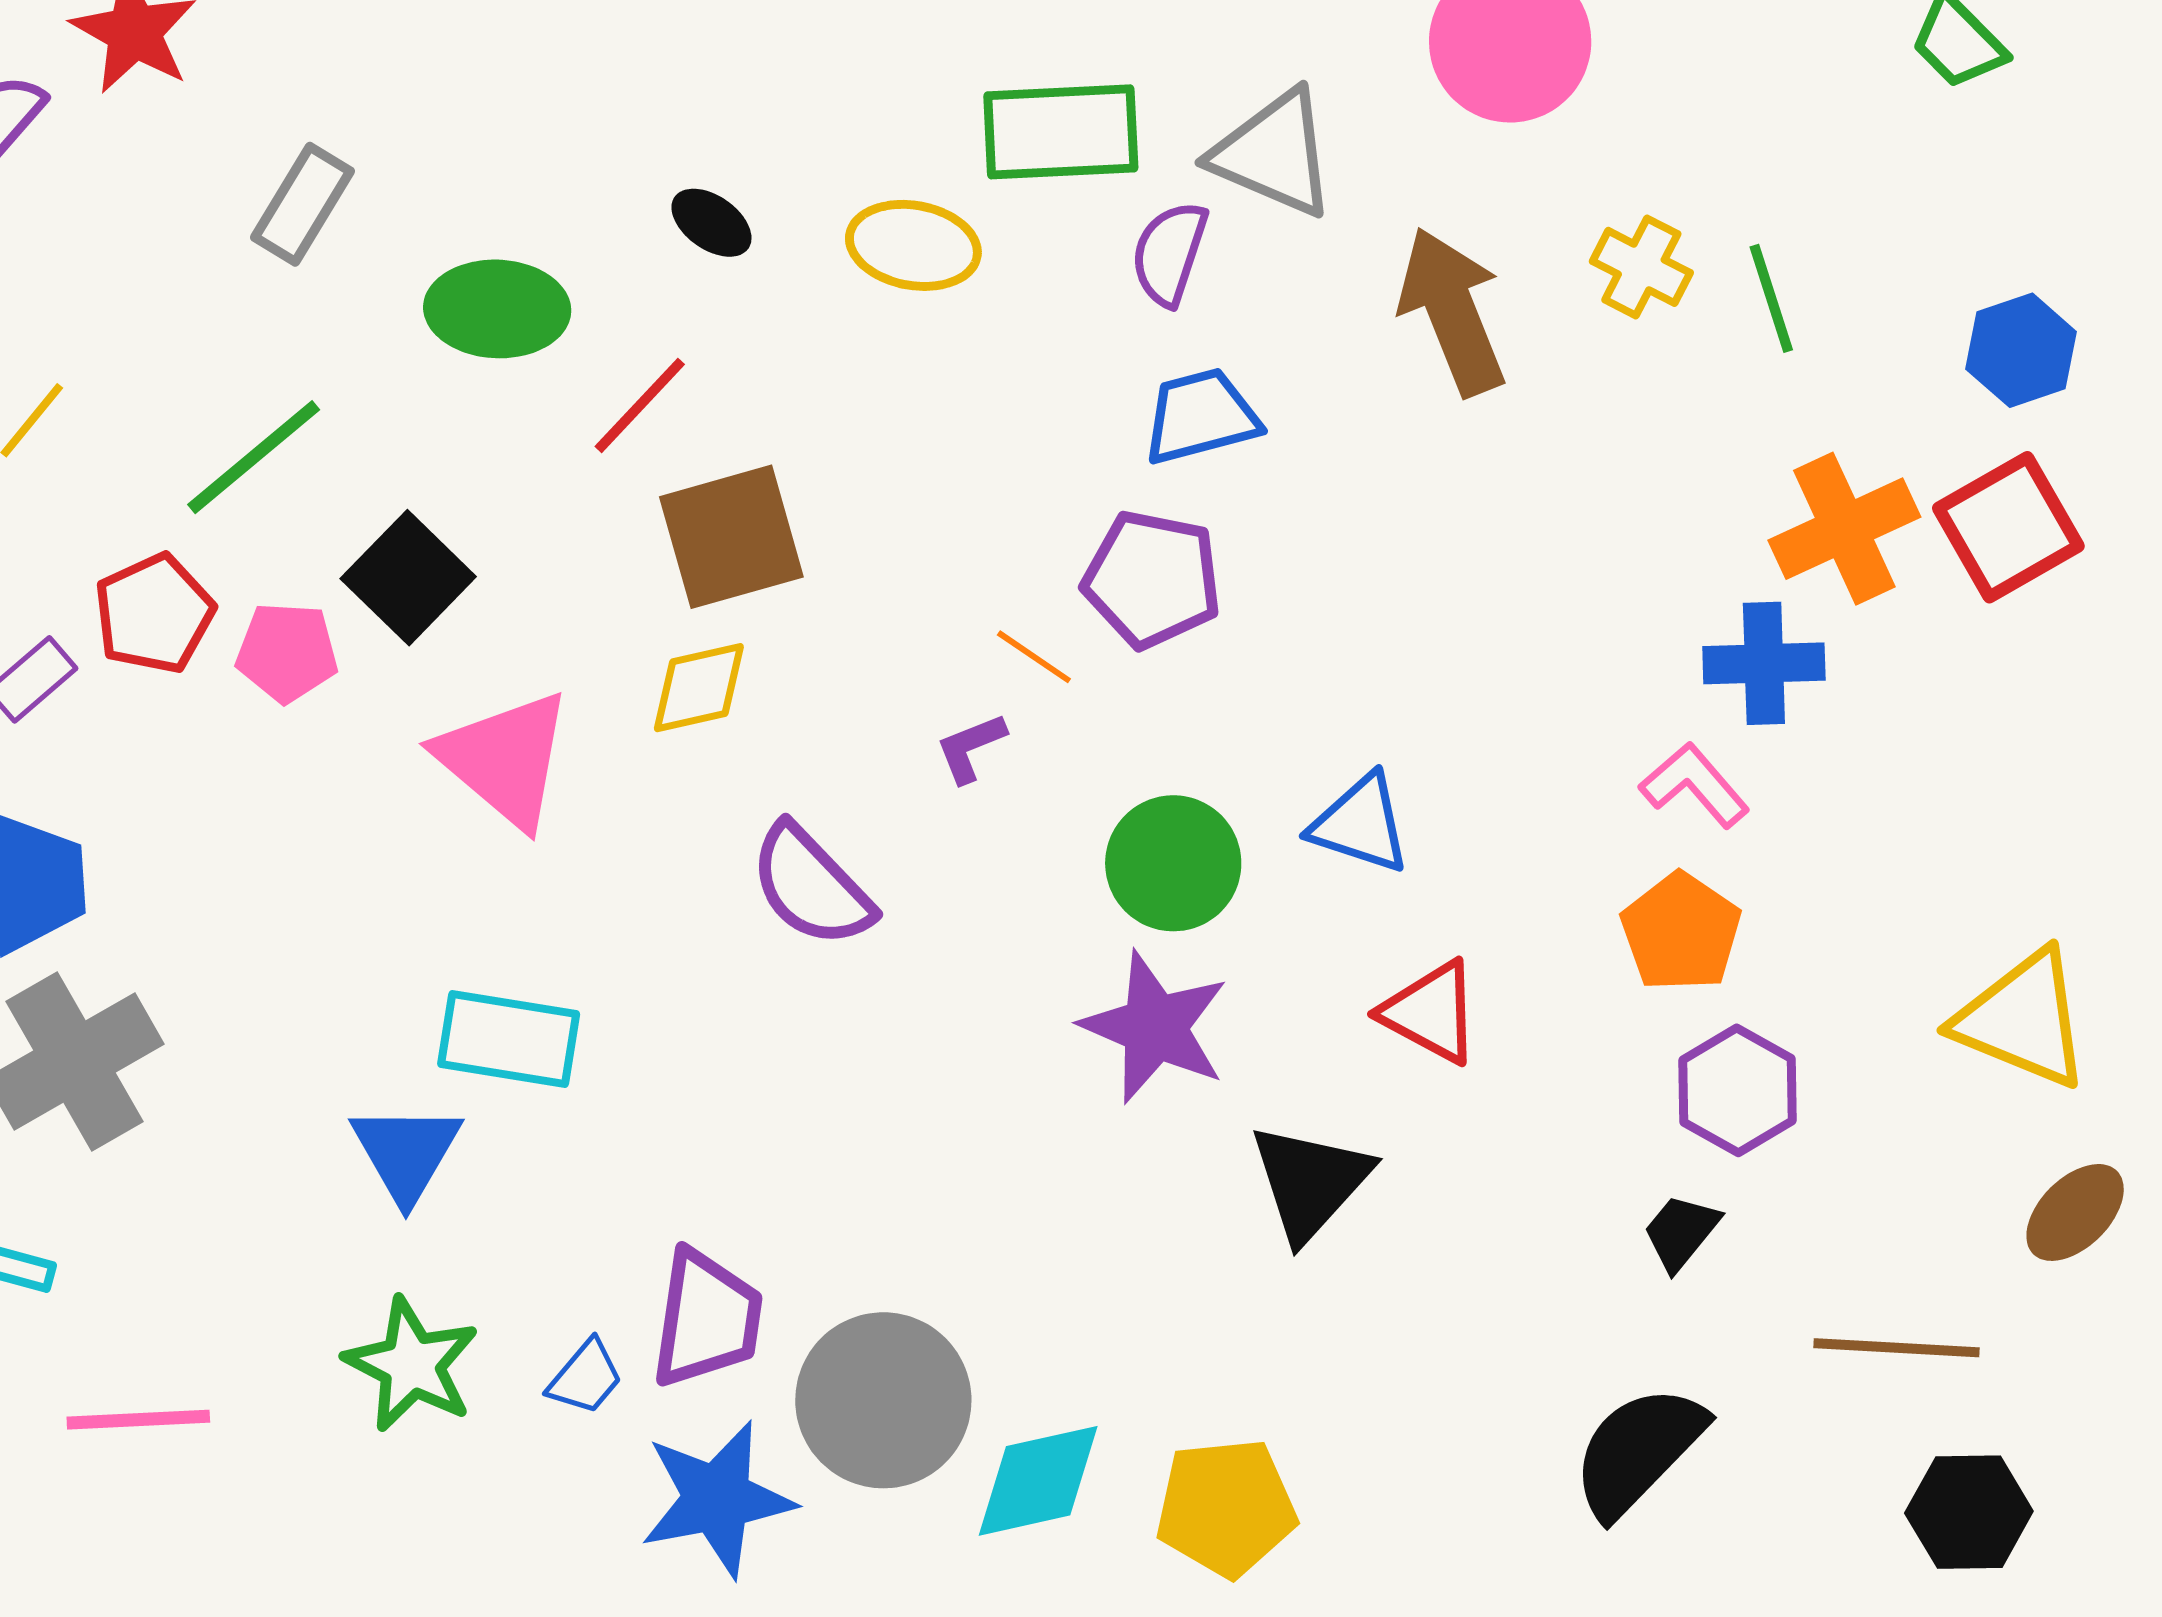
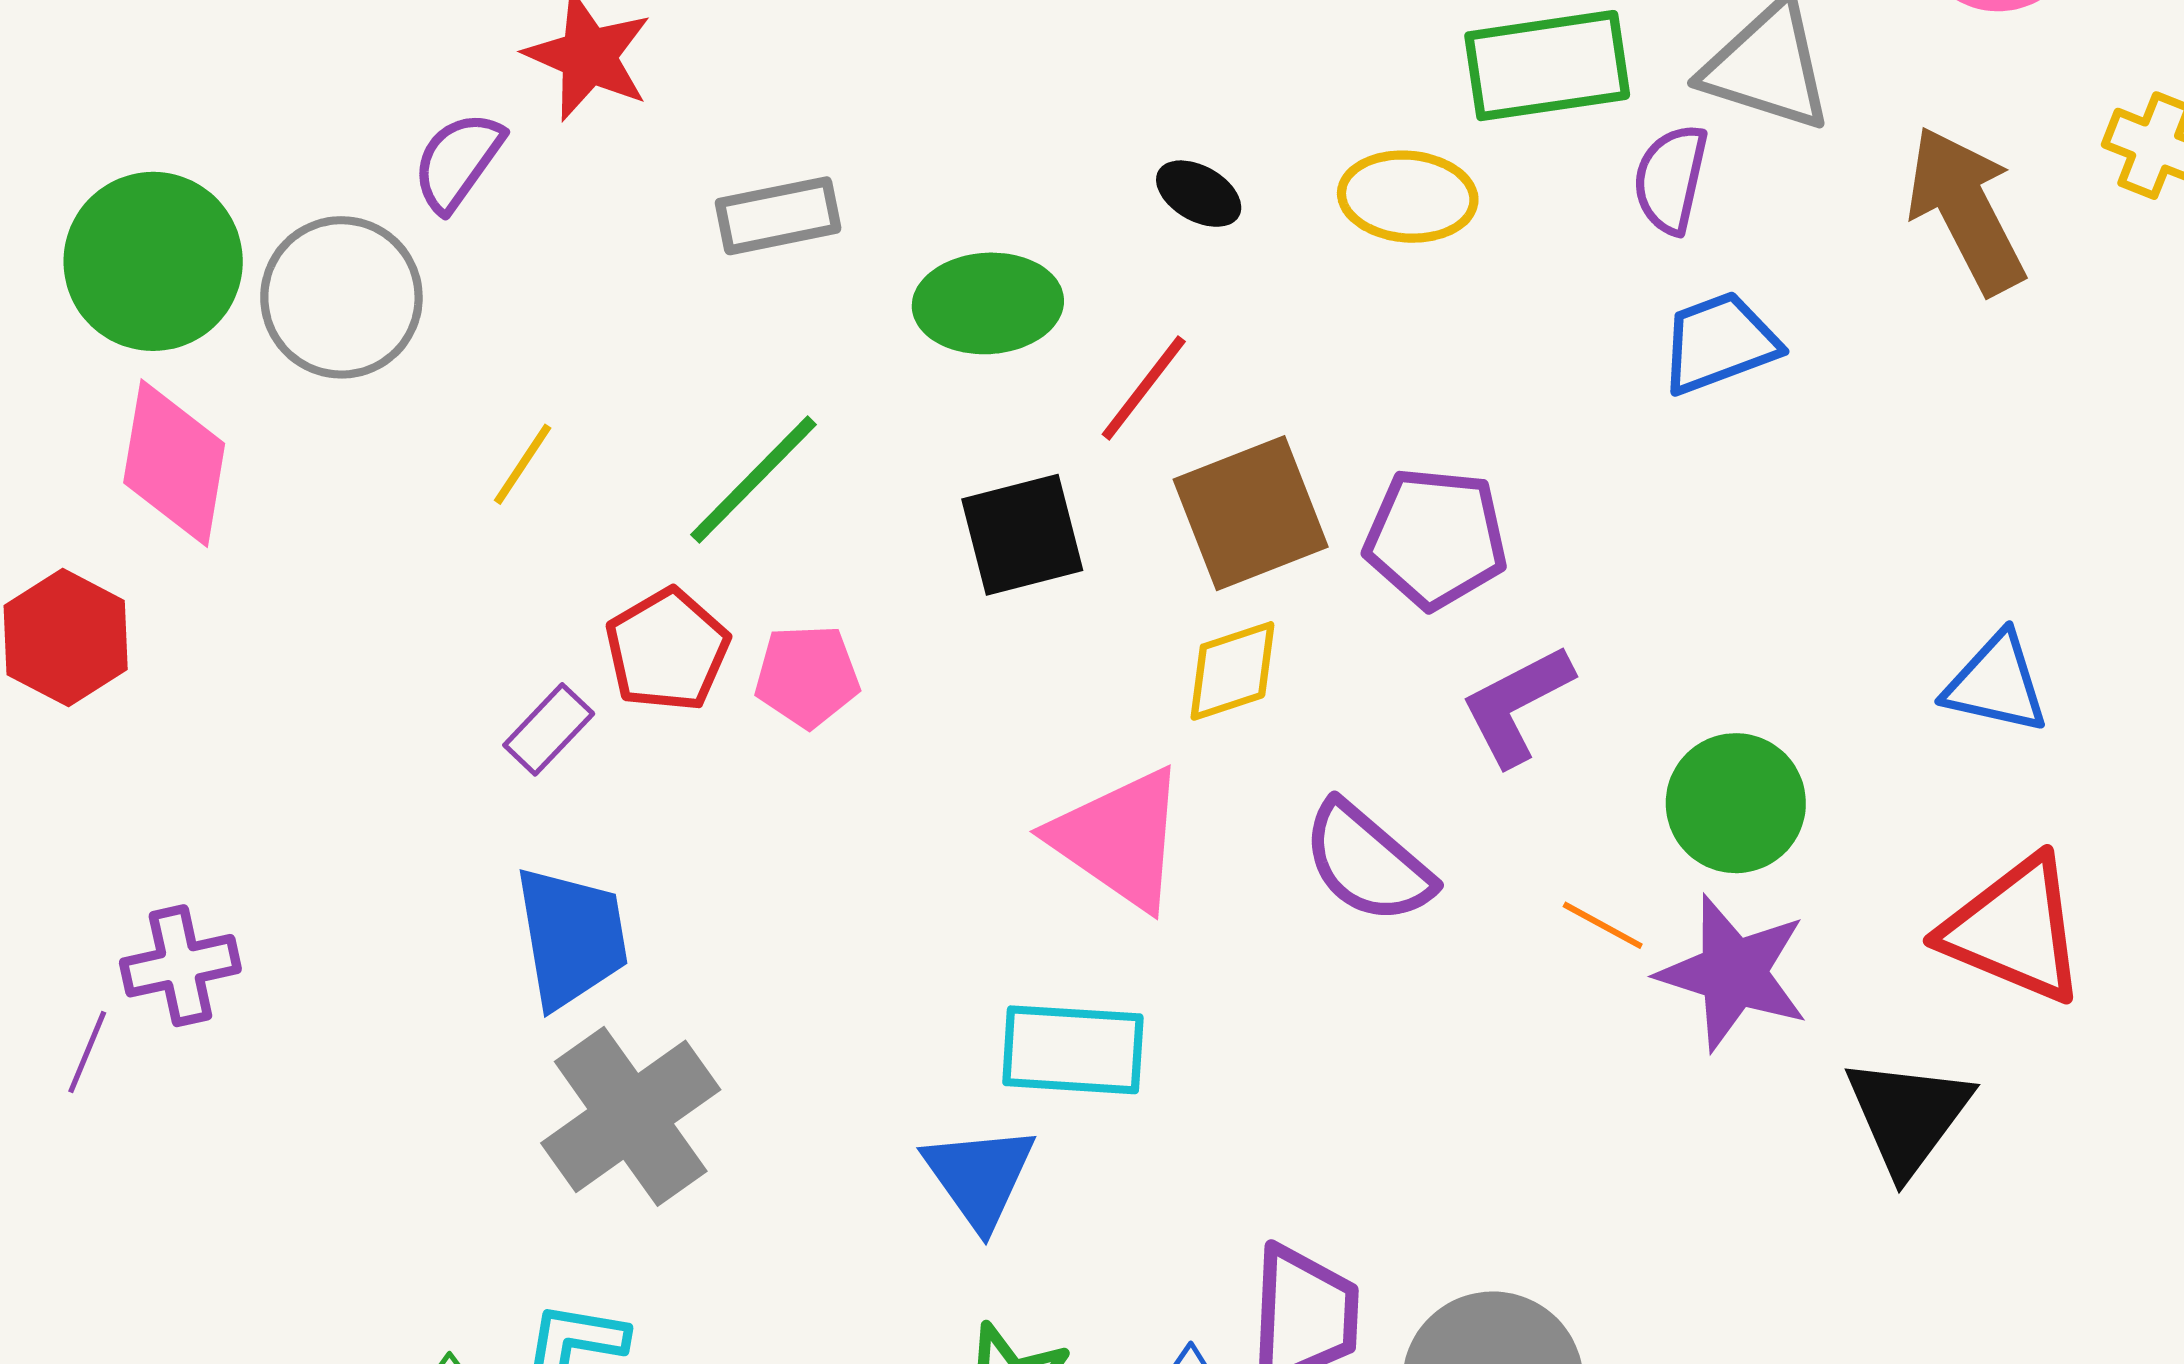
gray rectangle: (303, 204) -> (778, 216), turned 53
black square: (408, 578) -> (1022, 535), moved, turned 37
purple pentagon: (1152, 579) -> (1436, 538), moved
orange line: (1034, 657) -> (1603, 925), moved
purple L-shape: (971, 748) -> (1517, 705), size x1.6
pink triangle: (505, 759) -> (1119, 839), moved
blue triangle: (1360, 824) -> (1996, 683), moved
red triangle: (1431, 1012) -> (2014, 930), size x1.4

